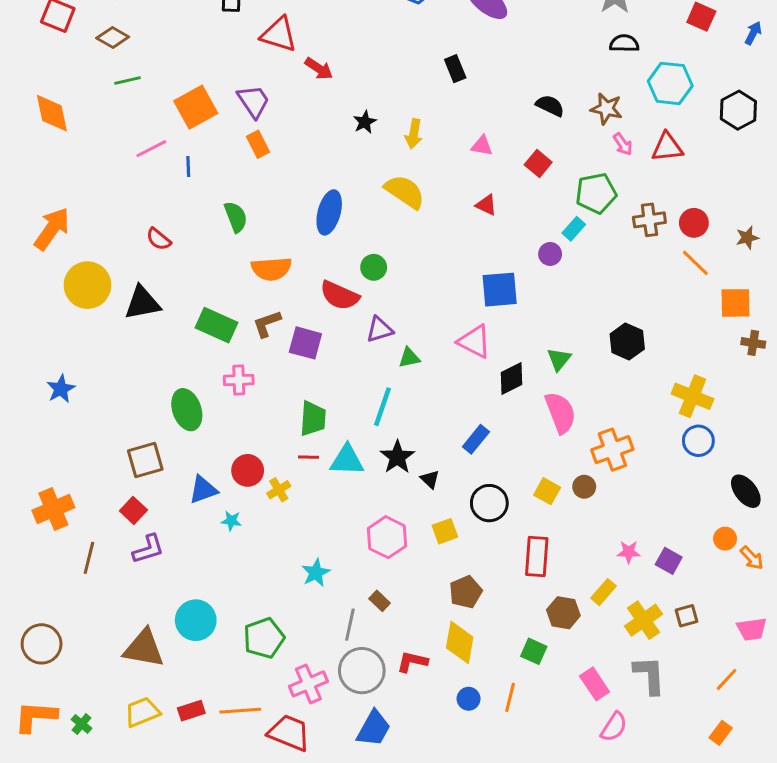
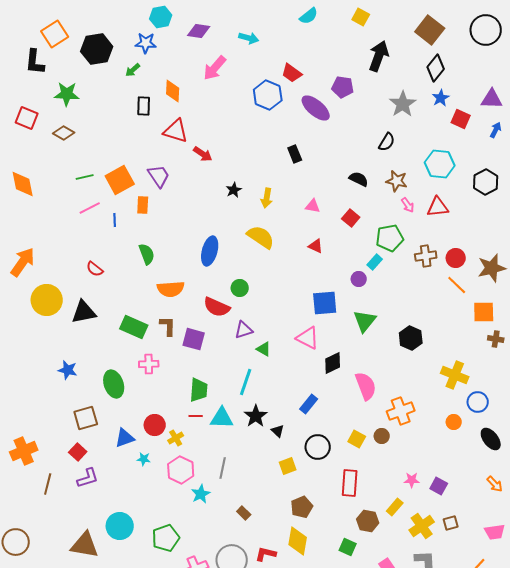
black semicircle: (624, 43) -> (387, 142), moved, turned 120
green line: (128, 80) -> (85, 177), moved
orange rectangle: (258, 144) -> (143, 205), moved, turned 30
brown star: (747, 238) -> (492, 268), size x1.8
brown L-shape: (267, 324) -> (168, 326), turned 110
green triangle: (409, 358) -> (264, 349), turned 42
green triangle: (559, 359) -> (365, 321), moved, size x1.4
blue star: (61, 389) -> (68, 370), moved, turned -30
blue circle: (698, 441) -> (478, 402), moved
pink hexagon: (387, 537) -> (181, 470), moved
orange circle: (725, 539) -> (454, 422), moved
gray line: (350, 625) -> (223, 468), moved

